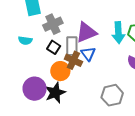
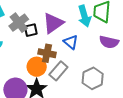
gray rectangle: (72, 46) -> (58, 71), moved, turned 54
black square: (54, 47) -> (31, 30), moved, turned -32
blue triangle: (88, 54) -> (71, 42), moved

